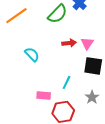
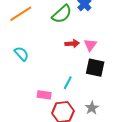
cyan semicircle: (32, 54) -> (21, 54), moved
gray star: (92, 97) -> (92, 108), moved

